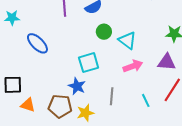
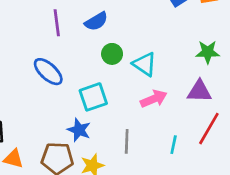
blue ellipse: (37, 43) -> (48, 72), moved
cyan line: (146, 100) -> (174, 145), turned 40

